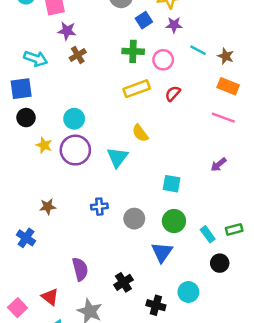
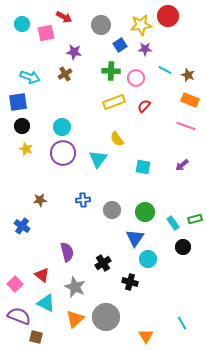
purple star: (67, 31) -> (74, 52), moved
yellow star: (44, 145) -> (26, 149), moved
cyan square: (172, 184) -> (143, 167), moved
cyan circle: (188, 292) -> (148, 259), moved

